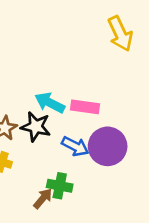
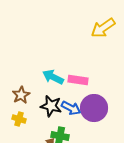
yellow arrow: (120, 34) -> (103, 28), turned 80
black star: (36, 127) -> (51, 106), moved

